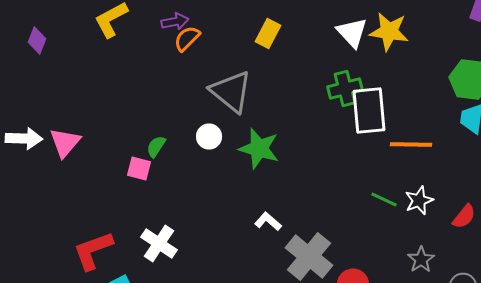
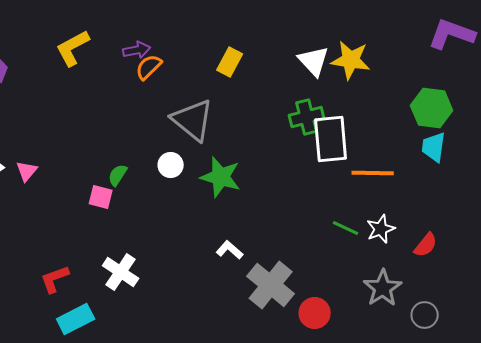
pink triangle: (65, 142) -> (27, 171), size x0.7
red L-shape: (93, 250) -> (55, 279), size x0.7
gray star: (421, 260) -> (383, 288), size x1.4

